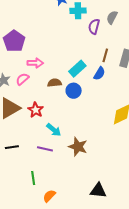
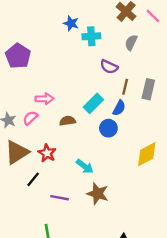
purple semicircle: (94, 27) -> (109, 67), moved, turned -77
purple pentagon: (14, 41) -> (18, 56), moved
blue circle: (74, 91) -> (108, 128), moved
cyan arrow: (54, 130) -> (85, 166), moved
black line: (12, 147) -> (33, 179), moved, turned -40

